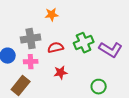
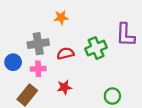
purple L-shape: (111, 50) -> (125, 35), moved, turned 60
red star: (61, 73) -> (64, 87), moved

